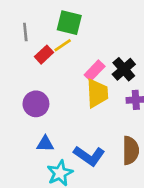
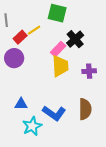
green square: (69, 23) -> (57, 13), moved
black cross: (124, 69) -> (75, 39), moved
purple circle: (36, 104) -> (14, 58), moved

